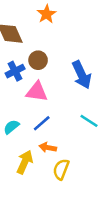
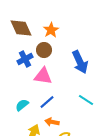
orange star: (47, 14) -> (51, 30), moved

